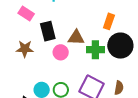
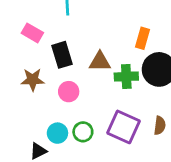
pink circle: (61, 52) -> (69, 92), moved

